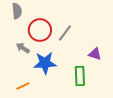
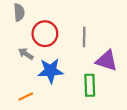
gray line: (65, 33) -> (84, 37), moved, turned -36
purple triangle: (95, 54) -> (107, 61), size x1.5

